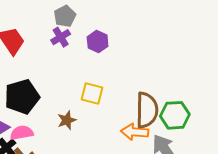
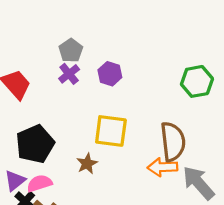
yellow square: (92, 93) -> (111, 131), size x1.4
green hexagon: (175, 115) -> (197, 81), moved

